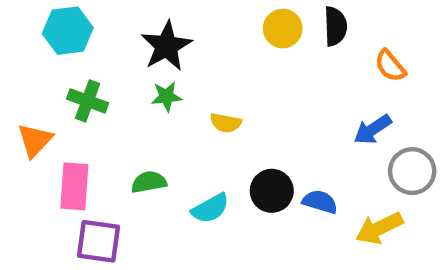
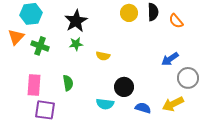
orange semicircle: (390, 66) -> (176, 21), moved
orange triangle: (35, 140) -> (16, 37), moved
green semicircle: (149, 182) -> (68, 83), turned 91
blue semicircle: (320, 202) -> (143, 108), moved
cyan semicircle: (210, 208) -> (105, 104), moved, turned 36

